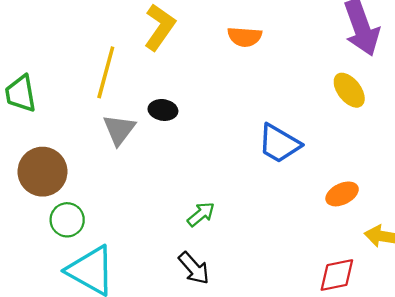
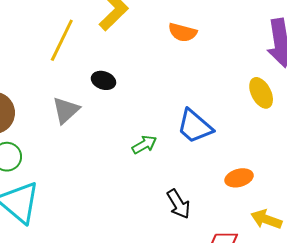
gray triangle: (119, 130) -> (66, 110), moved
green arrow: (201, 214) -> (144, 145), moved
black arrow: (194, 268) -> (179, 204), moved

